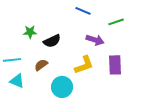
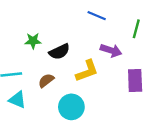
green line: (116, 22) -> (136, 29), turned -56
yellow L-shape: (84, 65) -> (87, 71), moved

